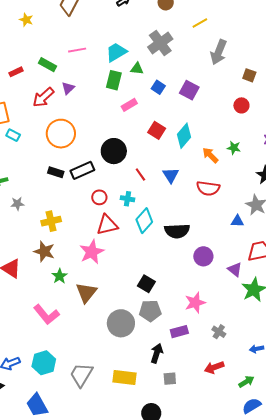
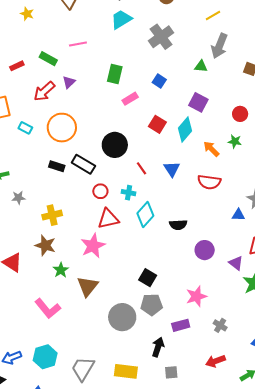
yellow line: (200, 23) -> (213, 16), moved
cyan trapezoid: (116, 52) -> (121, 19), moved
green triangle: (137, 69) -> (201, 66), moved
purple square: (189, 90) -> (198, 102), moved
red circle: (241, 105) -> (240, 114), moved
cyan rectangle: (13, 135) -> (25, 128), moved
black rectangle: (82, 170) -> (83, 164), turned 55
black semicircle: (177, 231) -> (178, 225), size x0.7

